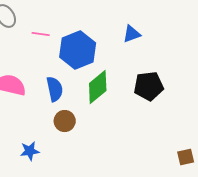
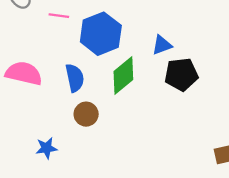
blue triangle: (132, 34) -> (162, 45), moved

